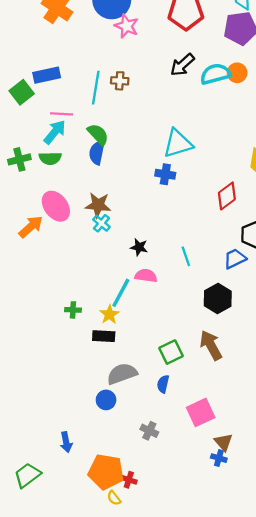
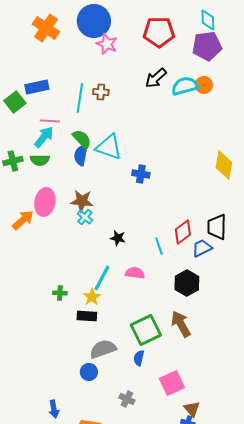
cyan triangle: (178, 143) -> (109, 147), moved, turned 36
red diamond: (227, 196) -> (183, 232), moved
pink ellipse: (56, 206) -> (45, 202), turned 48
pink semicircle: (146, 276) -> (135, 273), moved
green square: (171, 352) -> (146, 330), size x1.4

